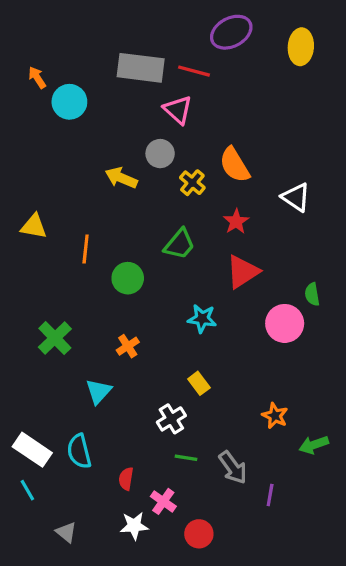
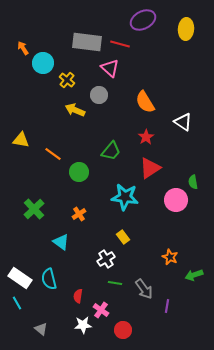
yellow cross: (192, 183) -> (67, 80), moved
orange line: (86, 249) -> (53, 154), turned -60
cyan star: (202, 319) -> (125, 197), size x1.5
cyan triangle: (99, 391) -> (61, 242), turned -36

